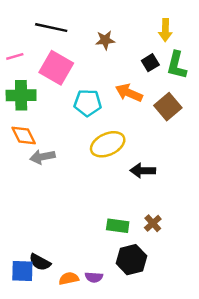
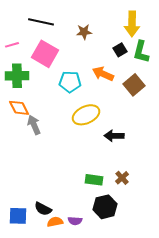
yellow arrow: (165, 30) -> (132, 24), size x1.4
gray arrow: (42, 157) -> (34, 125), turned 78
black semicircle: (40, 262) -> (43, 209), moved

